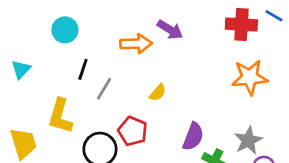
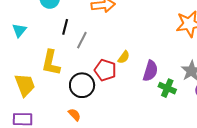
yellow semicircle: (158, 93) -> (124, 57), moved

